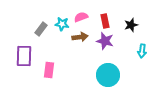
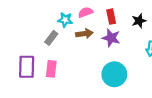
gray rectangle: (41, 29) -> (51, 38), moved
purple rectangle: (24, 56) -> (27, 67), moved

